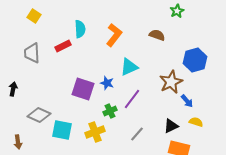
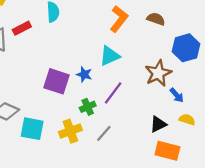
orange L-shape: (114, 35) -> (119, 19), moved
brown semicircle: (157, 35) -> (156, 19), moved
red rectangle: (63, 46) -> (22, 28), moved
gray line: (137, 134) -> (104, 133), moved

